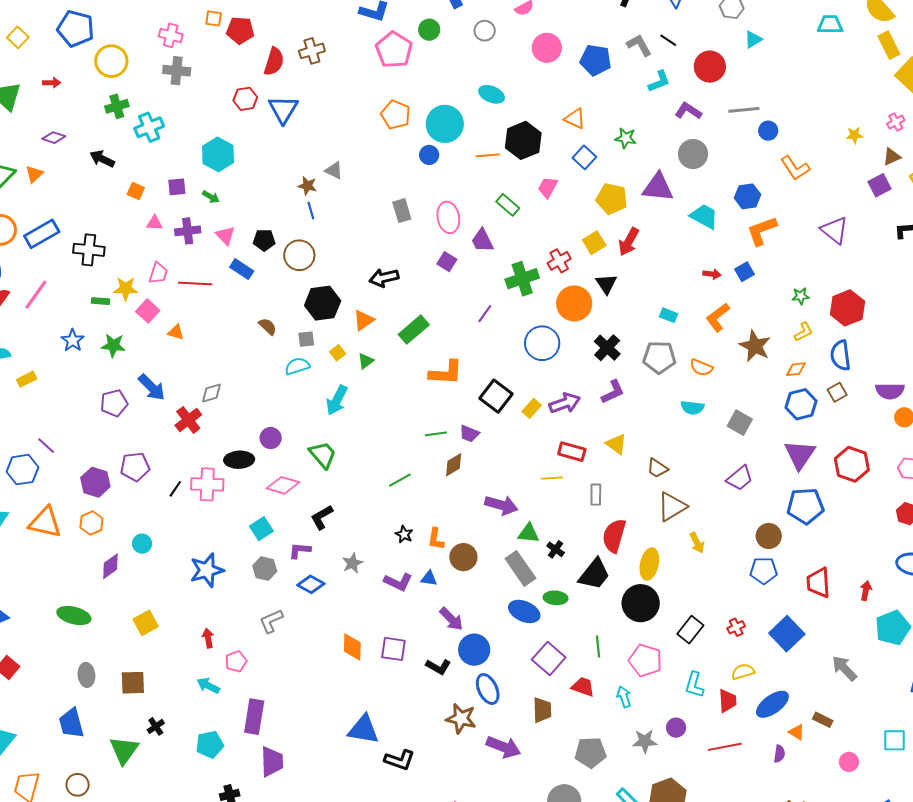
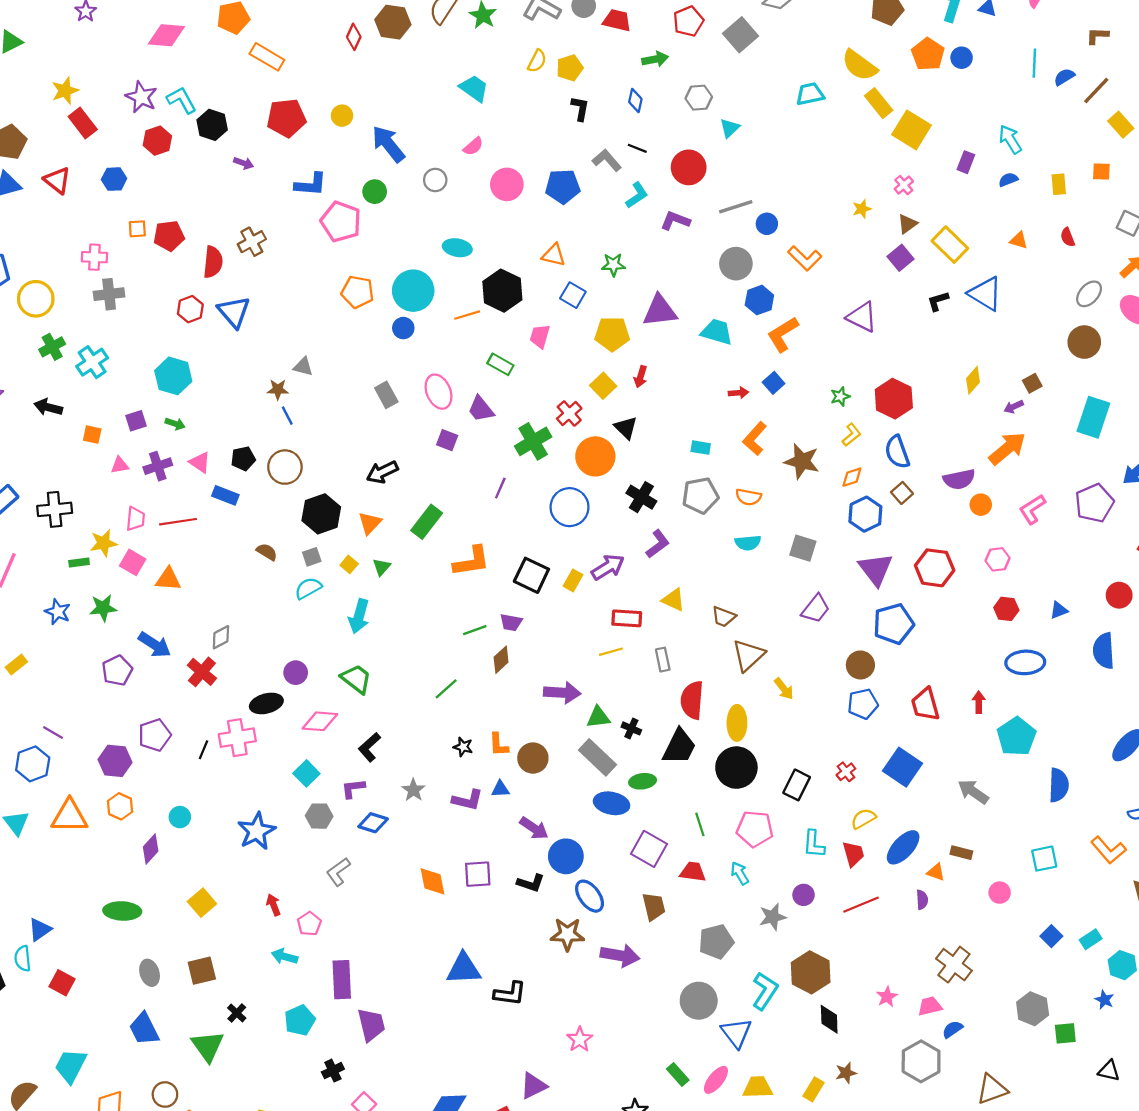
gray circle: (693, 154) -> (736, 264), moved
red arrow: (629, 242) -> (640, 377), size x0.7
orange triangle: (176, 332) -> (168, 579), size x1.4

